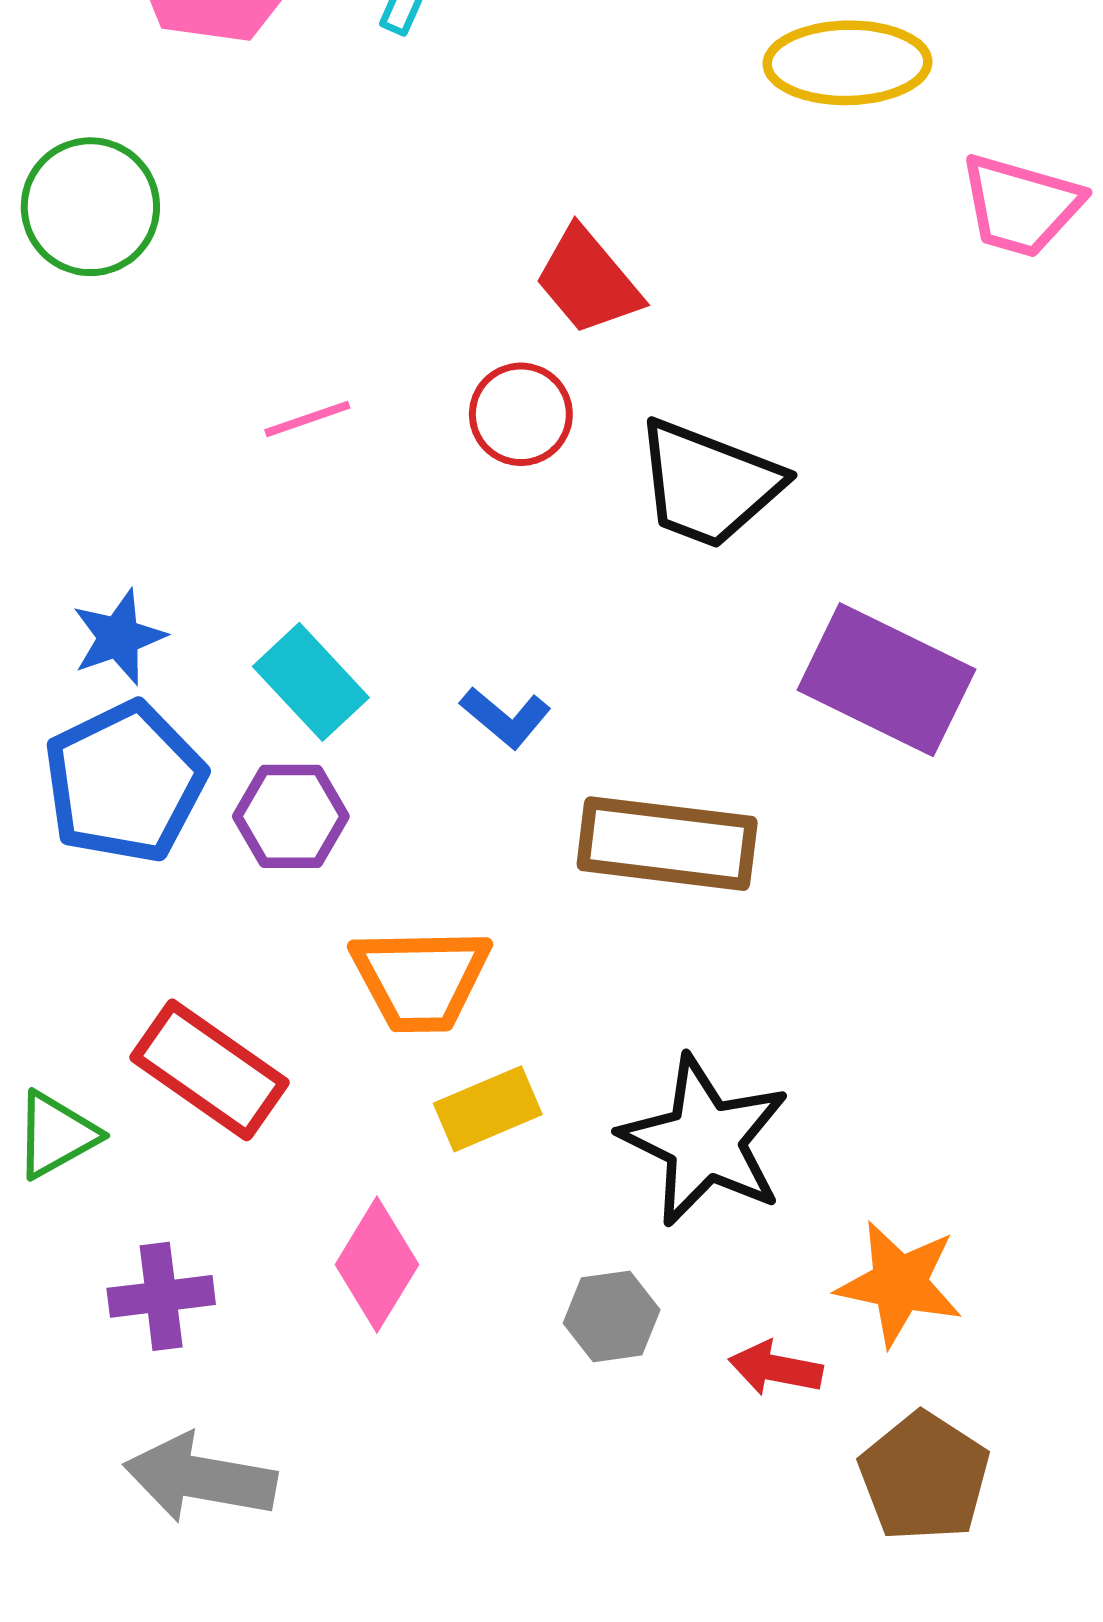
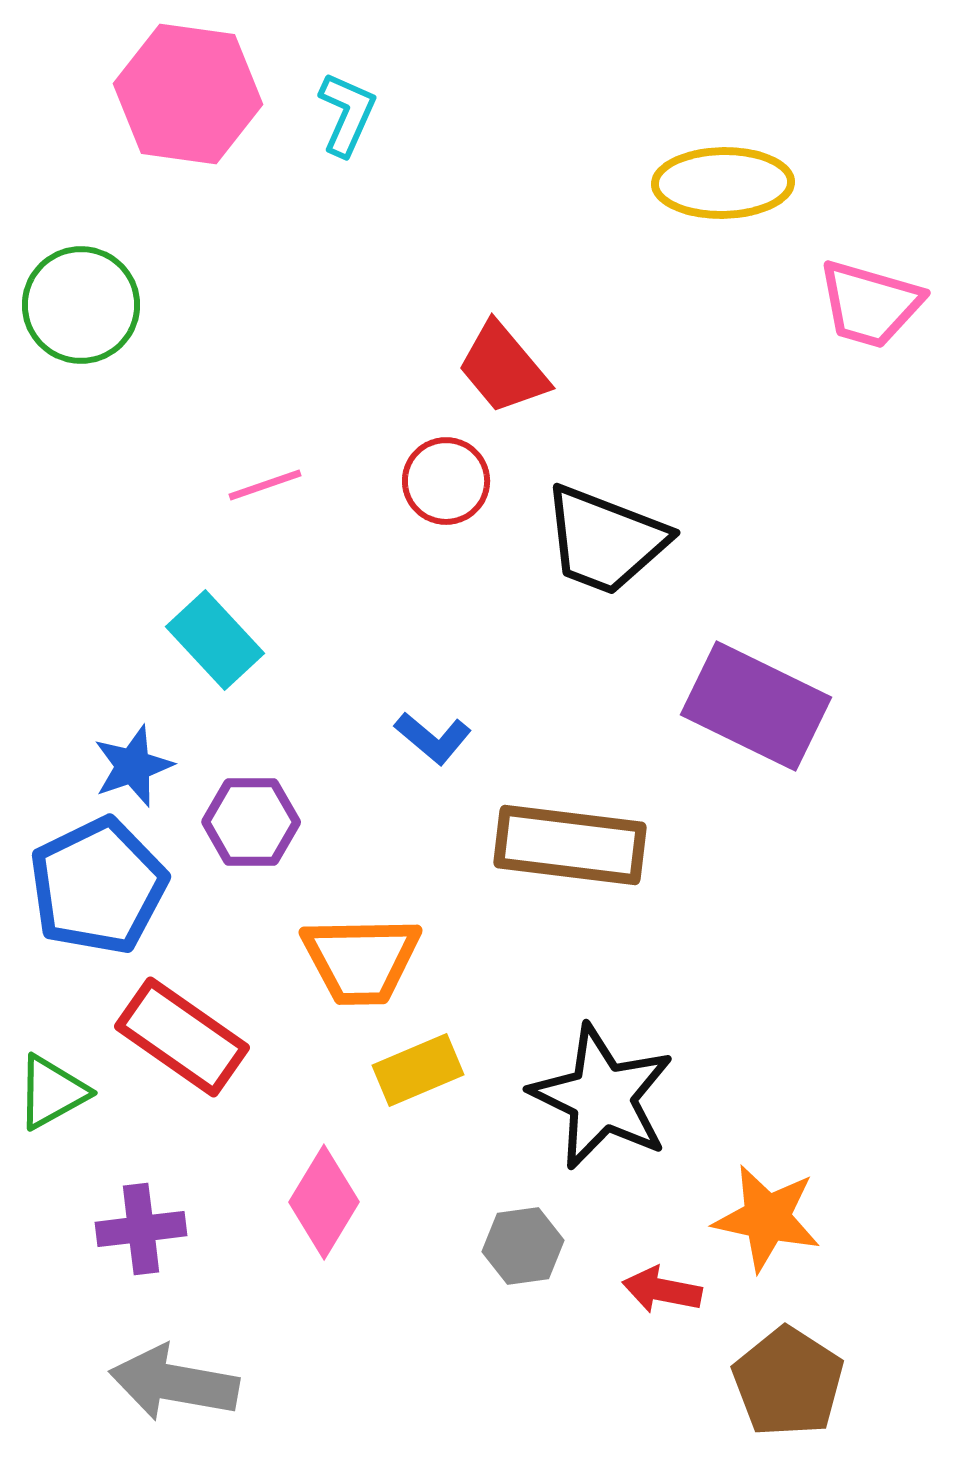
blue star: (119, 637) -> (133, 766), moved
cyan rectangle: (311, 682) -> (215, 640), moved
blue pentagon: (125, 782) -> (98, 886), moved

